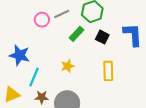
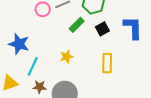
black square: (102, 37) -> (102, 29), turned 32

